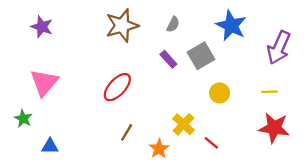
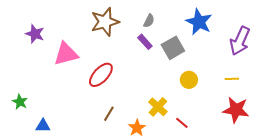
purple star: (42, 27) -> (35, 34), moved
purple rectangle: (168, 59) -> (145, 42), moved
pink triangle: (44, 82) -> (66, 54), moved, turned 36

